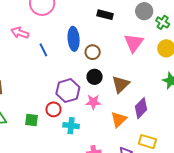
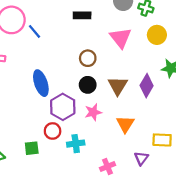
blue ellipse: (74, 39) -> (41, 83), moved
blue line: (43, 50) -> (35, 31), moved
brown circle: (93, 52) -> (88, 58), moved
purple diamond: (141, 108) -> (147, 86), moved

